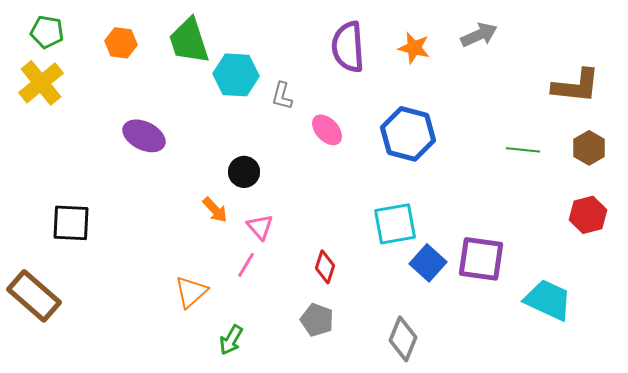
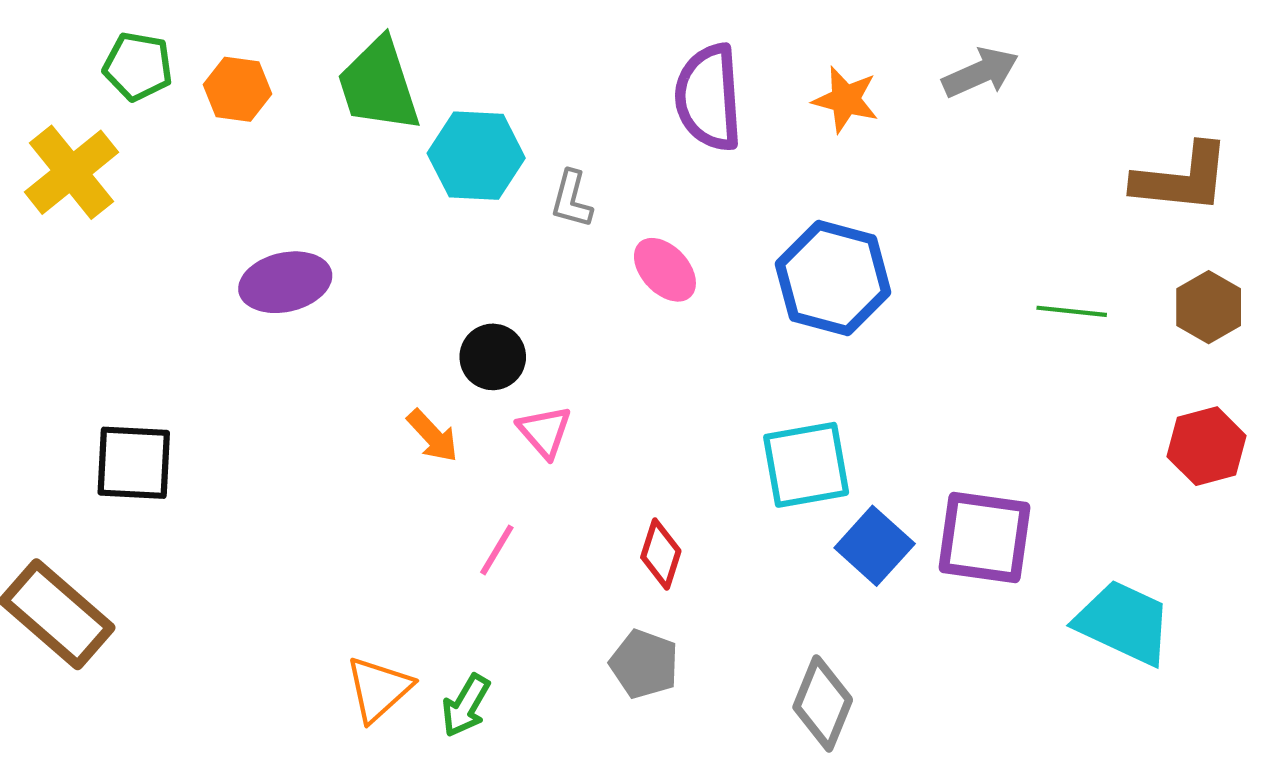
green pentagon: (47, 32) -> (138, 66), moved
purple ellipse: (144, 136) -> (285, 282), turned -39
pink triangle: (260, 227) -> (545, 432), moved
orange triangle: (191, 292) -> (379, 689), moved

